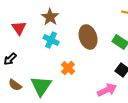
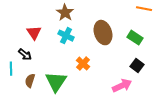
red triangle: (19, 28) -> (34, 33), moved
black arrow: (10, 59) -> (25, 55), turned -96
brown semicircle: (15, 85) -> (30, 81), turned 72

